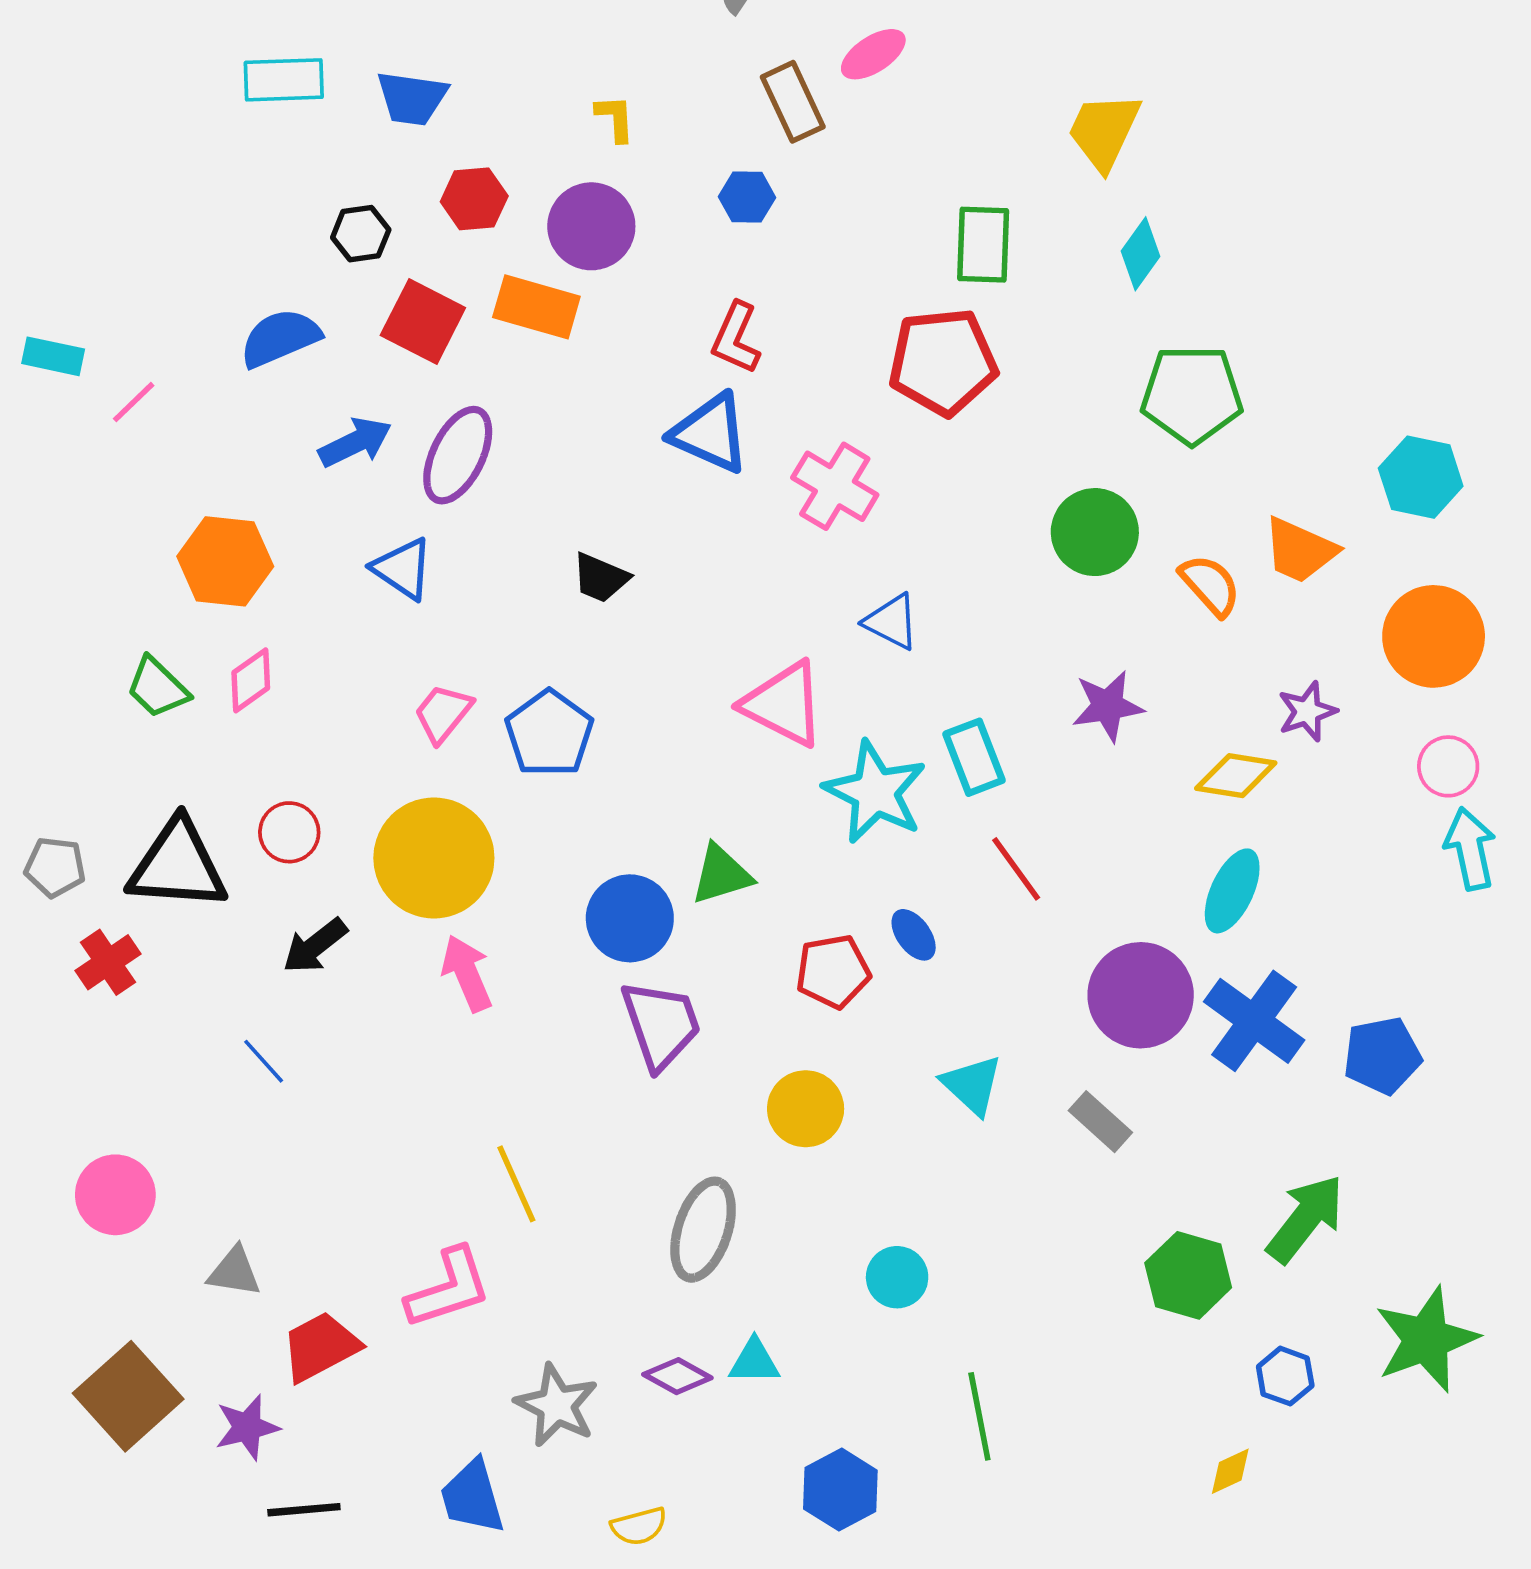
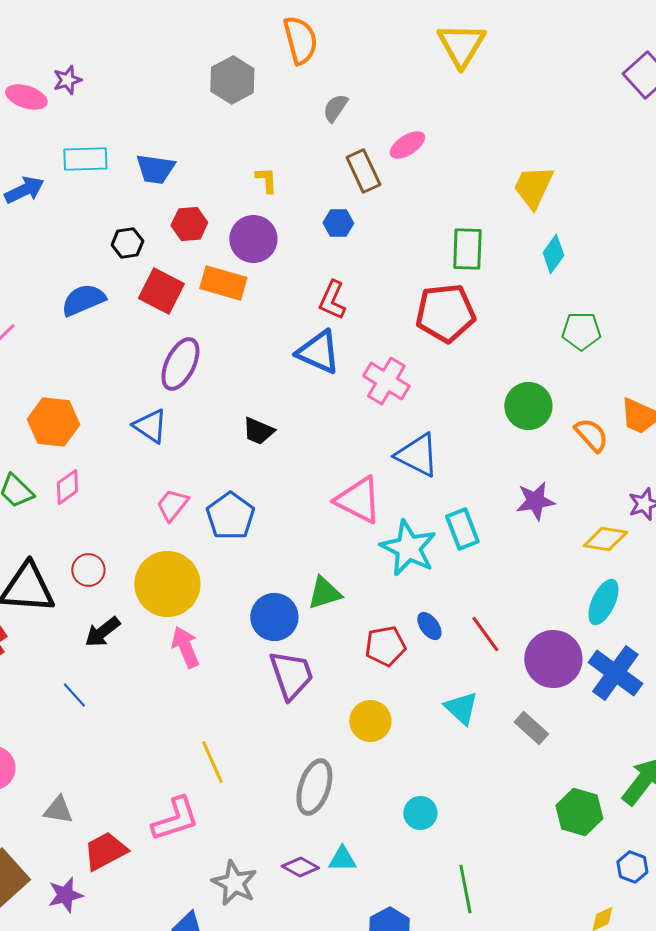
green pentagon: (1192, 395) -> (581, 331), size x0.7
blue arrow: (355, 442) -> (24, 190), moved
blue triangle: (892, 622) -> (417, 455), size x1.4
red line: (1016, 869) -> (485, 634), moved

